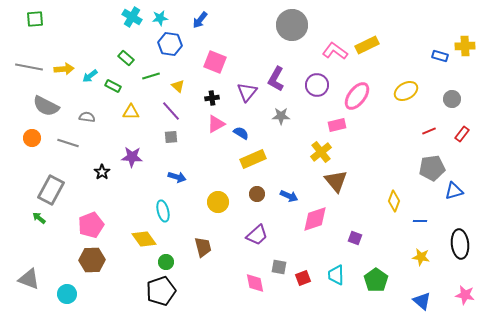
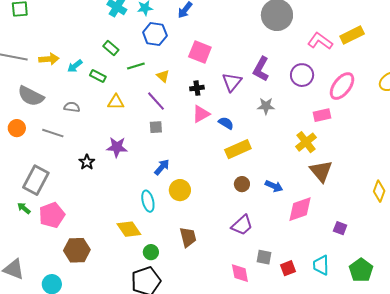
blue arrow: (177, 177) -> (162, 167), turned -66
yellow circle: (218, 202) -> (180, 190), moved
pink pentagon: (91, 225) -> (52, 215), moved

